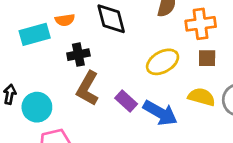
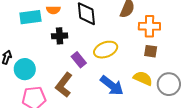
yellow ellipse: (163, 62) -> (106, 50), moved
brown L-shape: (88, 88) -> (64, 85), moved
purple rectangle: (126, 101) -> (79, 60), moved

